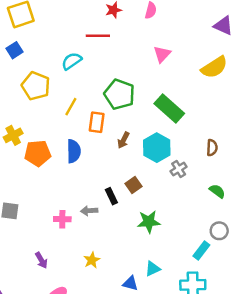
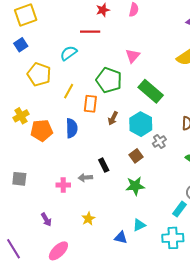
pink triangle: (162, 54) -> (133, 56), moved
brown square: (133, 185) -> (136, 156), moved

